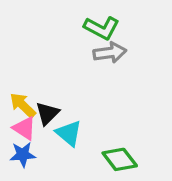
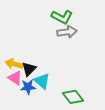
yellow arrow: (23, 105) -> (14, 64), turned -30
blue star: (23, 154) -> (28, 87), moved

